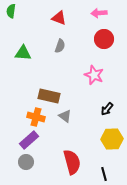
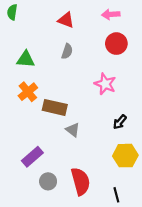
orange cross: (36, 117) -> (28, 92), moved, turned 36
gray circle: (26, 162) -> (48, 181), moved

